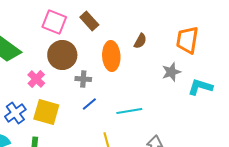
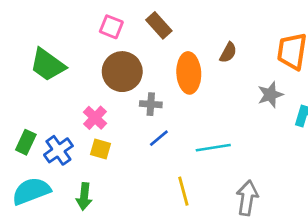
pink square: (54, 22) -> (111, 27), size x0.7
pink cross: (36, 79) -> (95, 118), moved
yellow square: (46, 112) -> (101, 149), size x0.6

